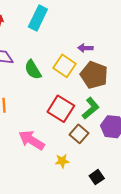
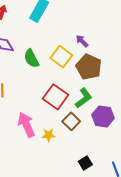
purple arrow: (85, 48) -> (82, 41), turned 40
pink arrow: (32, 140) -> (26, 125), turned 30
yellow star: (62, 161) -> (49, 135), moved

